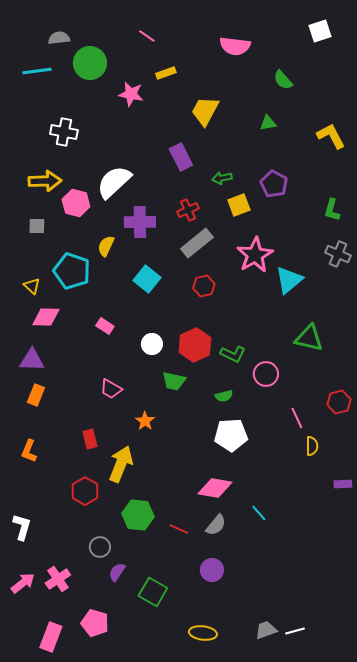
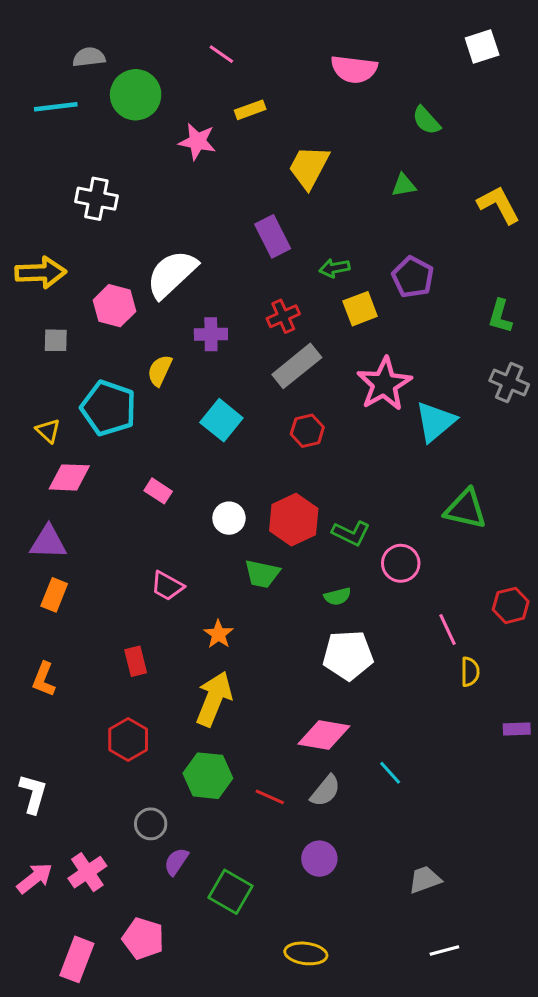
yellow arrow: (45, 181) -> (41, 273), moved
purple cross: (140, 222) -> (211, 334), size x0.7
yellow arrow: (121, 464) -> (214, 699), moved
gray trapezoid: (266, 630) -> (425, 880), moved

